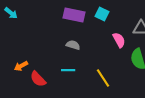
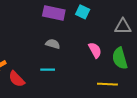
pink semicircle: (119, 40) -> (95, 50), moved
yellow line: (103, 78) -> (107, 84), moved, turned -54

